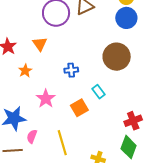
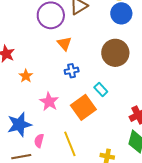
orange triangle: (40, 44) -> (64, 44), moved
orange square: (79, 108) -> (83, 107), size x1.4

